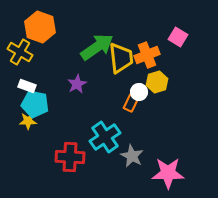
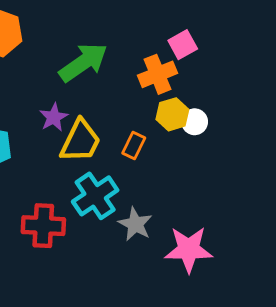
pink square: (178, 37) -> (183, 45), moved, turned 30
yellow trapezoid: (121, 58) -> (80, 141), moved, turned 32
white circle: (139, 92) -> (195, 122), moved

